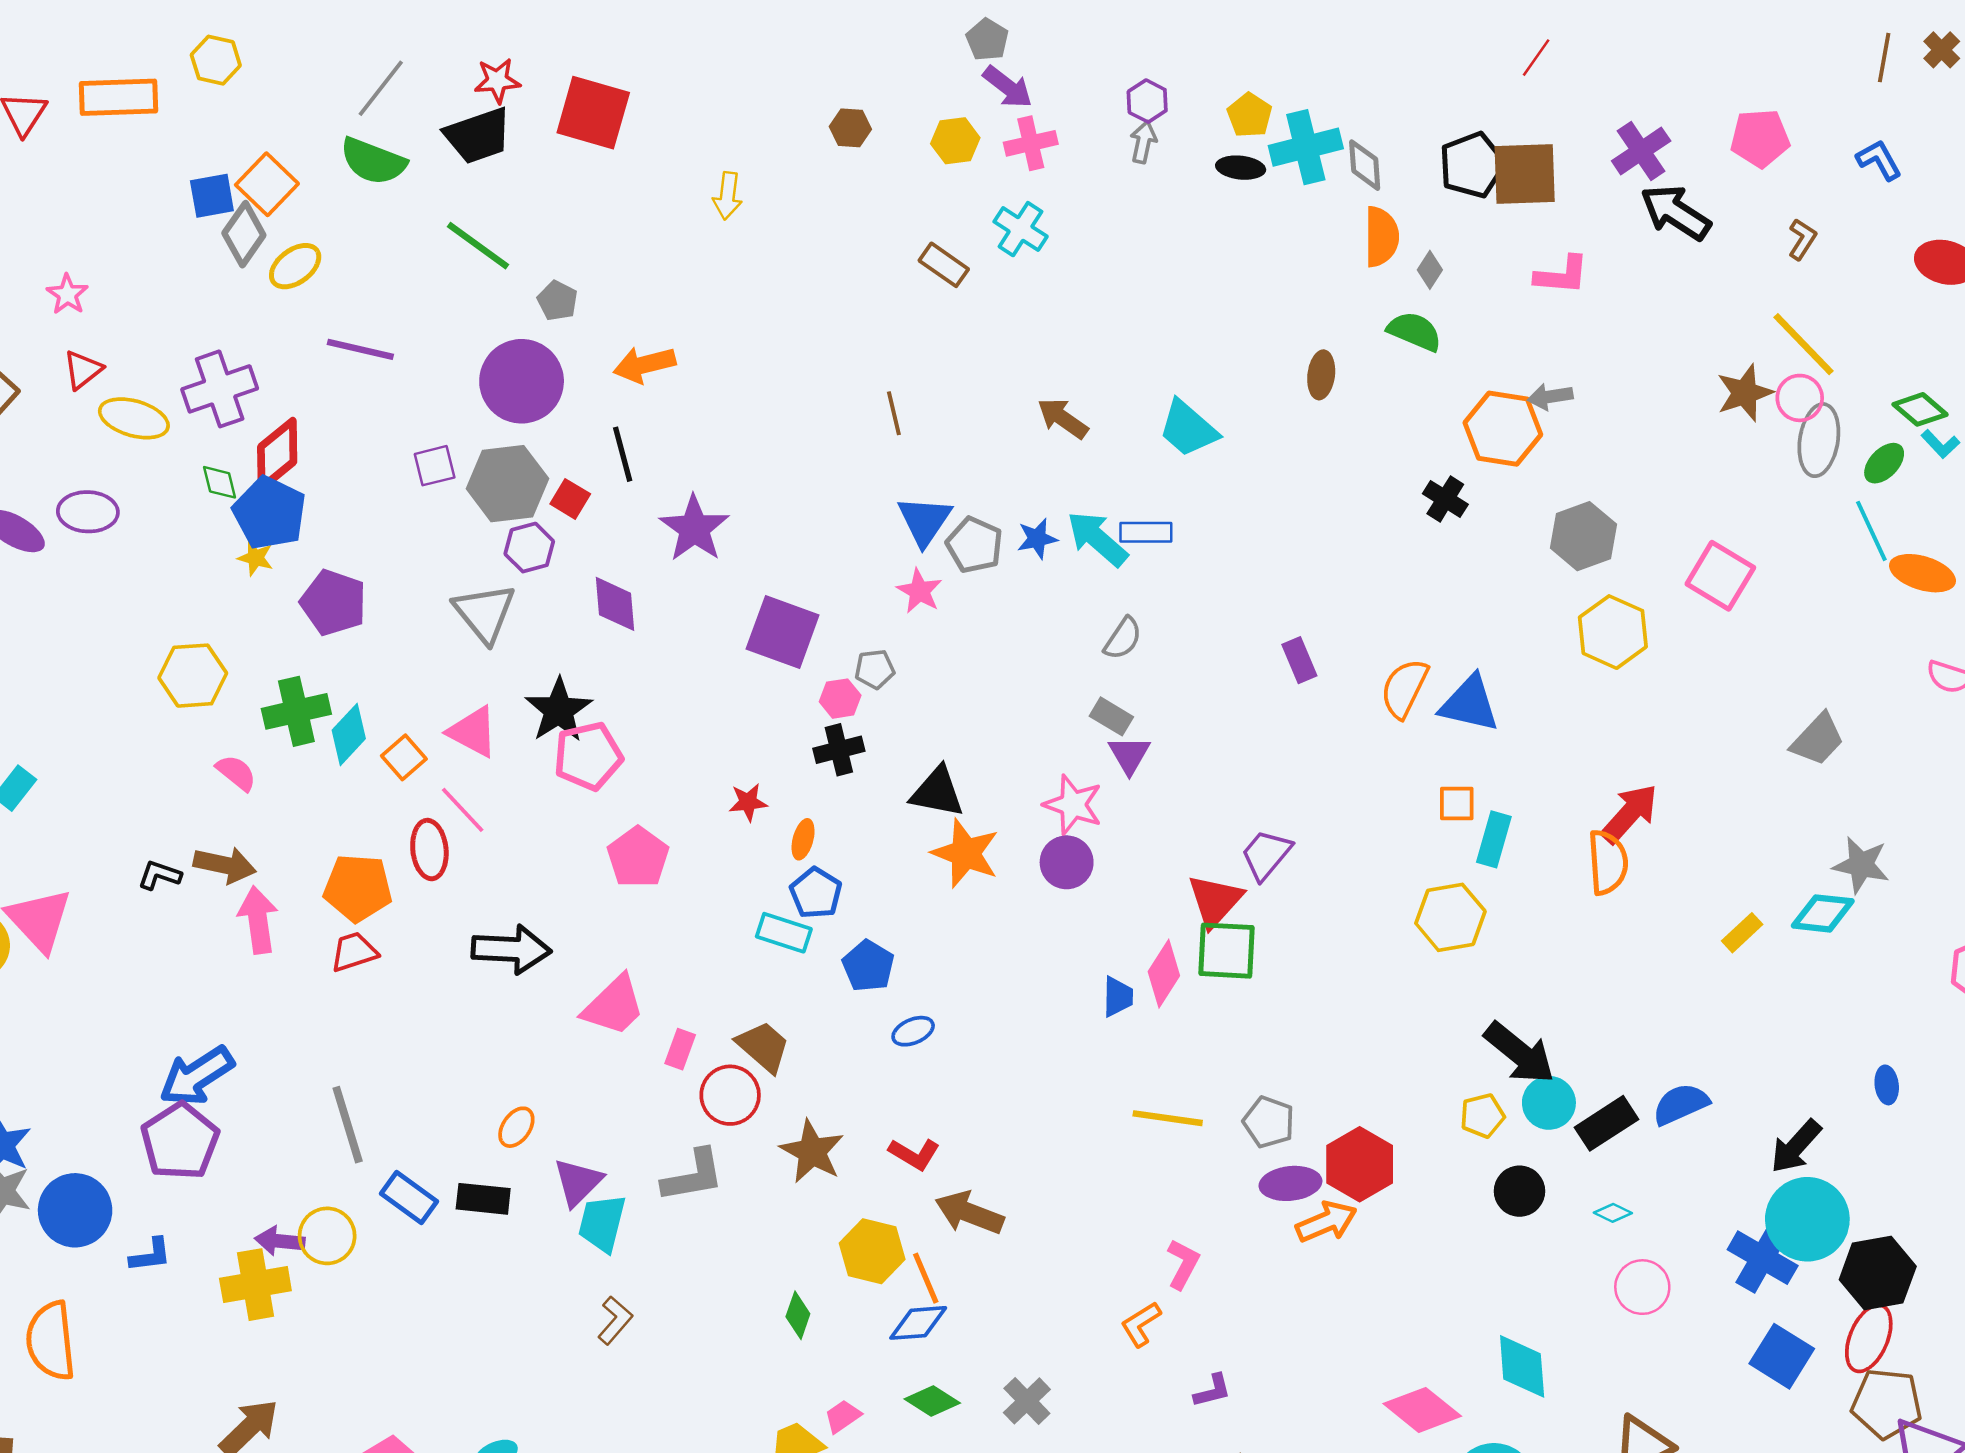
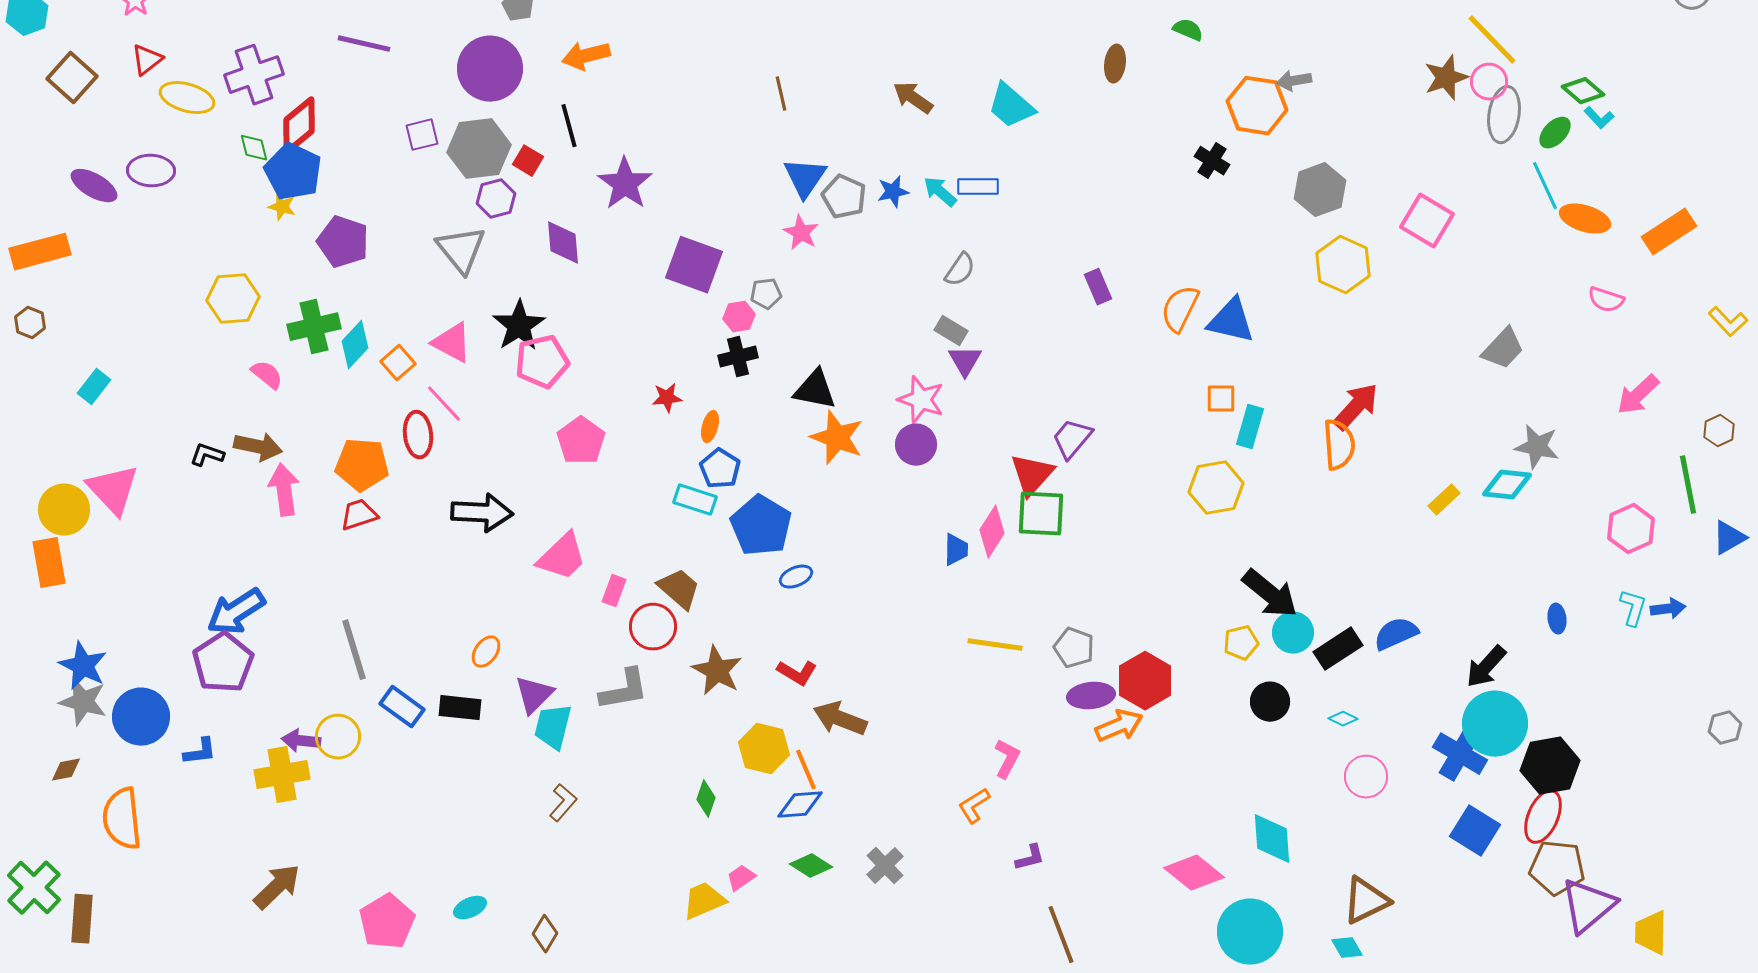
green semicircle: (1415, 331) -> (1188, 30), size x0.7
cyan arrow: (1097, 539) -> (940, 192), size x0.7
blue pentagon: (868, 966) -> (761, 526), size x1.5

